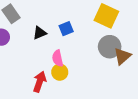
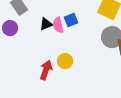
pink semicircle: (58, 58) -> (58, 25), moved

